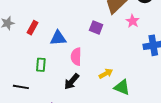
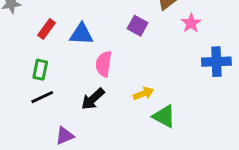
red rectangle: (32, 28) -> (47, 29), moved
green rectangle: (41, 65) -> (40, 70), moved
black line: (21, 87) -> (42, 97), moved, turned -42

